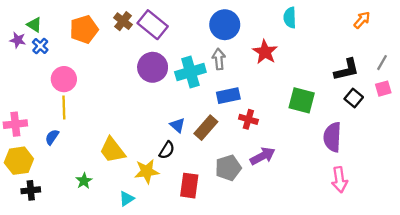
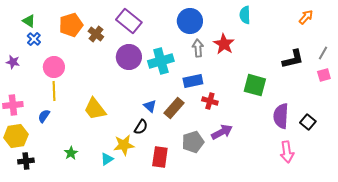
brown cross: (123, 21) -> (96, 34), moved
purple star: (18, 40) -> (13, 62), moved
gray arrow: (219, 59) -> (198, 48), moved
black square: (354, 98) -> (308, 122), moved
yellow trapezoid: (112, 150) -> (95, 109), moved
cyan triangle: (127, 199) -> (107, 159), moved

